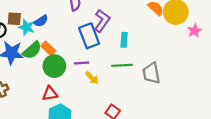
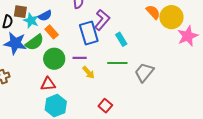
pink star: (195, 31) -> (188, 36), size x1.5
cyan rectangle: (124, 40) -> (121, 39), turned -40
orange rectangle: (48, 48) -> (52, 32), moved
gray trapezoid: (151, 73) -> (144, 72), turned 45

